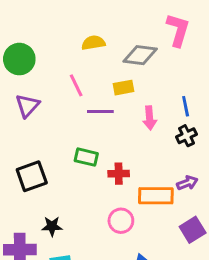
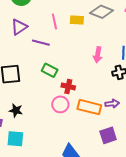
yellow rectangle: (124, 88) -> (77, 20), moved
purple line: (100, 112) -> (41, 43), moved
pink circle: (121, 221) -> (60, 104), moved

